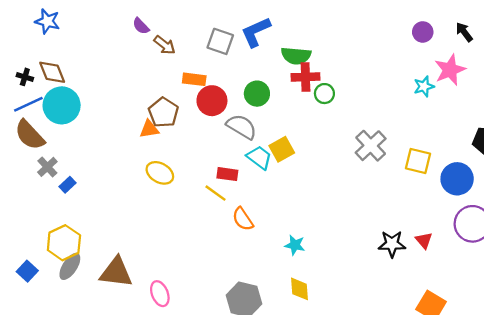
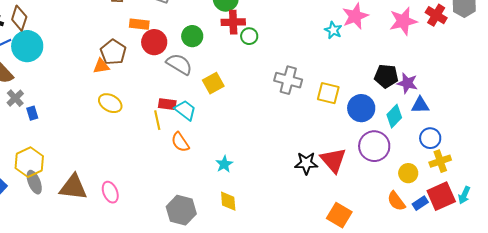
brown diamond: (52, 72) -> (19, 18), turned 40
cyan star: (424, 86) -> (333, 30), turned -30
gray cross: (371, 146) -> (288, 80), turned -32
cyan trapezoid: (259, 157) -> (185, 110), moved
blue rectangle: (67, 185) -> (32, 113), turned -64
yellow line: (216, 193) -> (157, 120), turned 42
red triangle: (424, 240) -> (333, 160), size x1.8
cyan star: (295, 245) -> (224, 164), turned 30
gray ellipse: (70, 266) -> (34, 182), turned -55
pink ellipse: (160, 294) -> (110, 192), moved

